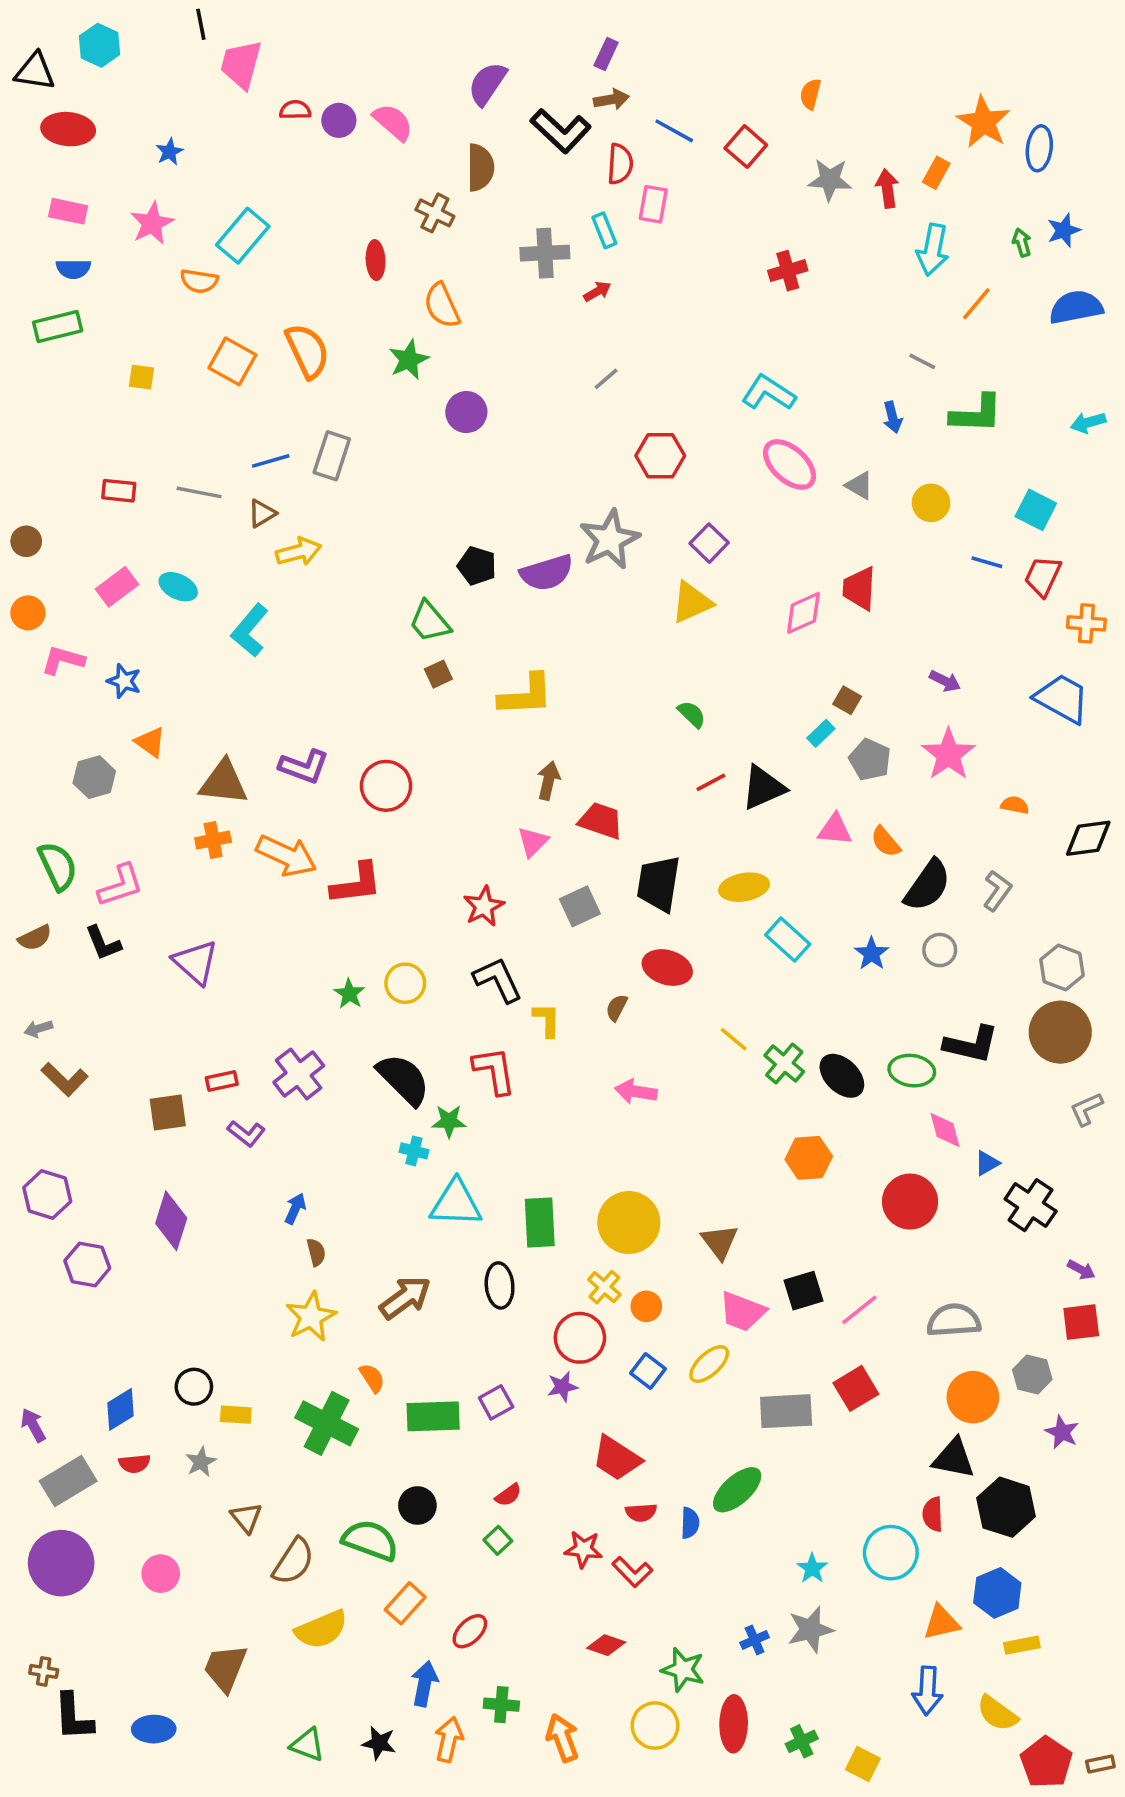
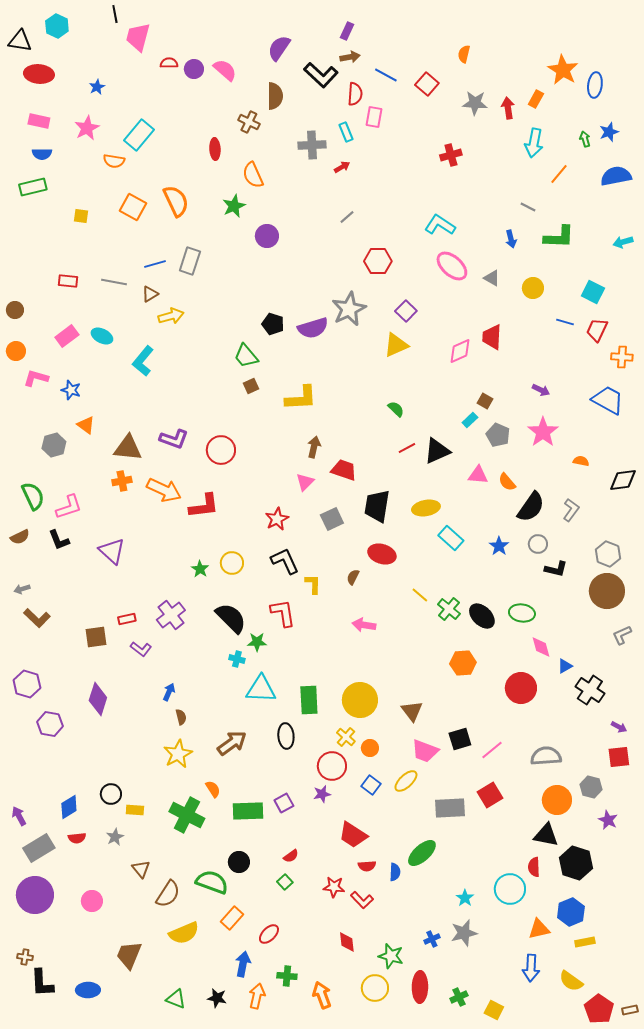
black L-shape: (971, 1044) -> (556, 569), moved, size x0.7
red diamond: (606, 1645) -> (347, 942), turned 65

